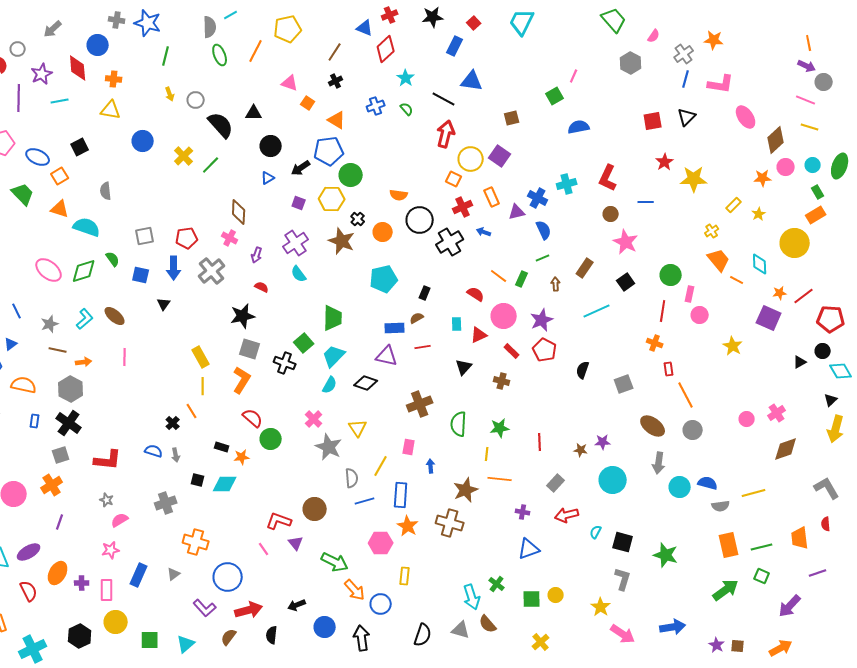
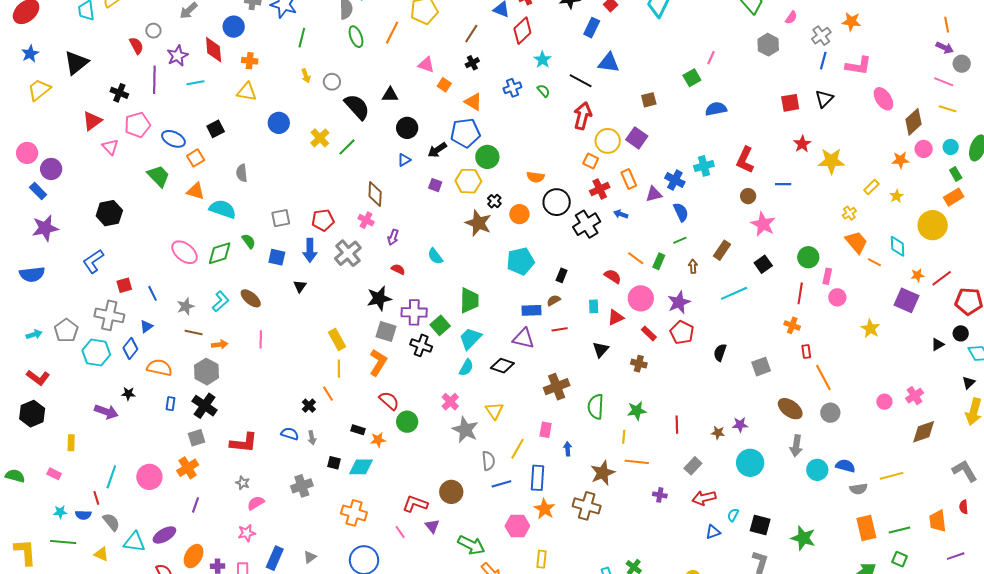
purple cross: (296, 243) -> (414, 312), moved, turned 35
orange cross: (196, 542) -> (354, 513), moved
blue triangle: (529, 549) -> (713, 532), moved, size x0.7

